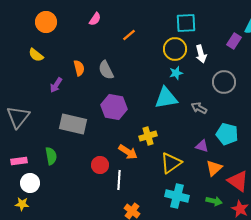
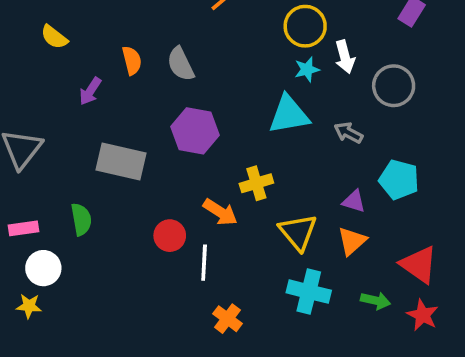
white arrow: (201, 54) -> (345, 57), moved
yellow triangle: (171, 163) -> (298, 232), turned -35
orange triangle: (214, 168) -> (352, 241), moved

